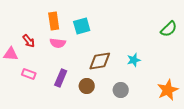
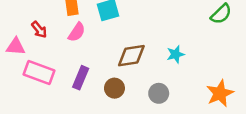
pink semicircle: (58, 43) -> (77, 32), turned -63
pink rectangle: (29, 74) -> (39, 73), size x1.6

